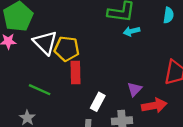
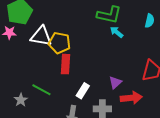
cyan arrow: (132, 31) -> (117, 32), turned 48
white triangle: (45, 43) -> (41, 36), turned -40
green line: (40, 90) -> (41, 90), moved

